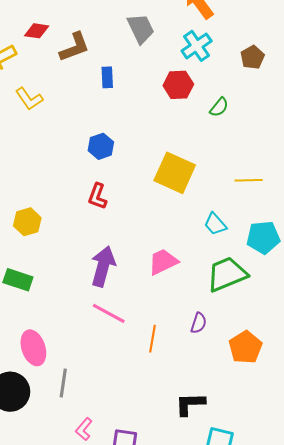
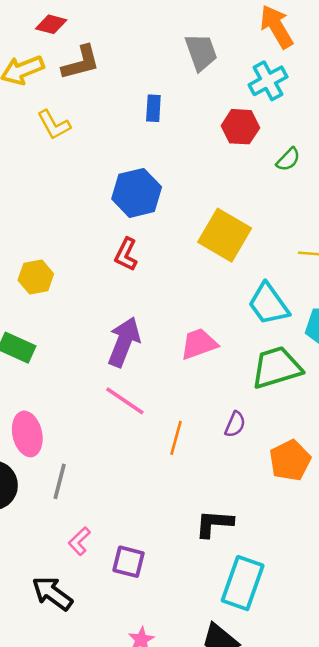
red diamond: (37, 31) -> (51, 24), moved
brown L-shape: (75, 47) -> (81, 63), moved
blue hexagon: (101, 146) -> (137, 193), size x1.5
cyan trapezoid: (215, 224) -> (268, 304), size x1.5

